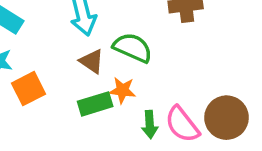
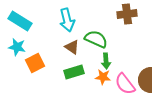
orange star: (122, 90) -> (103, 77), moved
green arrow: (150, 124) -> (106, 61), moved

